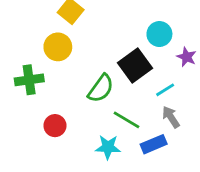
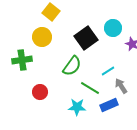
black square: (135, 66) -> (86, 38), moved
cyan line: (165, 90) -> (108, 71), moved

